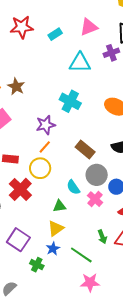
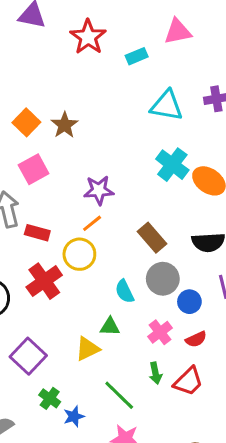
red star: (22, 27) -> (88, 37), turned 30
pink triangle: (89, 27) -> (178, 32), moved
cyan cross: (70, 101) -> (172, 165), moved
pink cross: (95, 199) -> (160, 332), moved
green triangle: (59, 206) -> (110, 327), moved
blue star: (53, 249) -> (74, 416), moved

